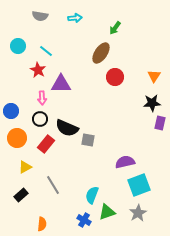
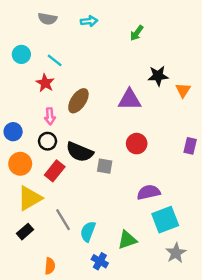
brown ellipse: (101, 53) -> (78, 101), moved
red circle: (115, 77) -> (137, 144), moved
purple triangle: (61, 84) -> (130, 100), moved
black star: (152, 103) -> (158, 76), moved
yellow triangle: (25, 167) -> (30, 198), size x1.6
cyan semicircle: (92, 195) -> (88, 232), moved
green triangle: (107, 212) -> (127, 240), moved
gray star: (138, 213) -> (176, 253), moved

